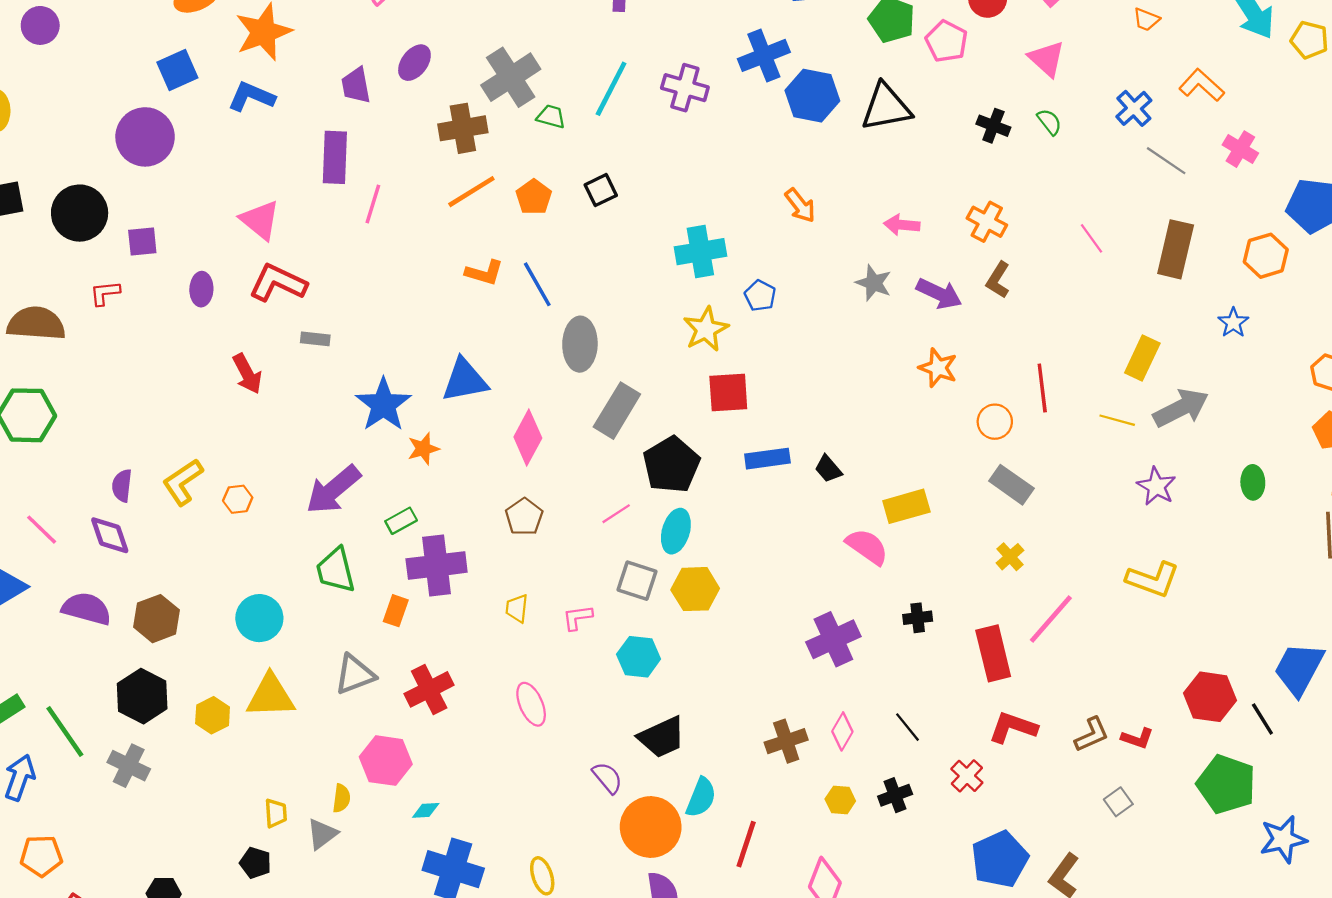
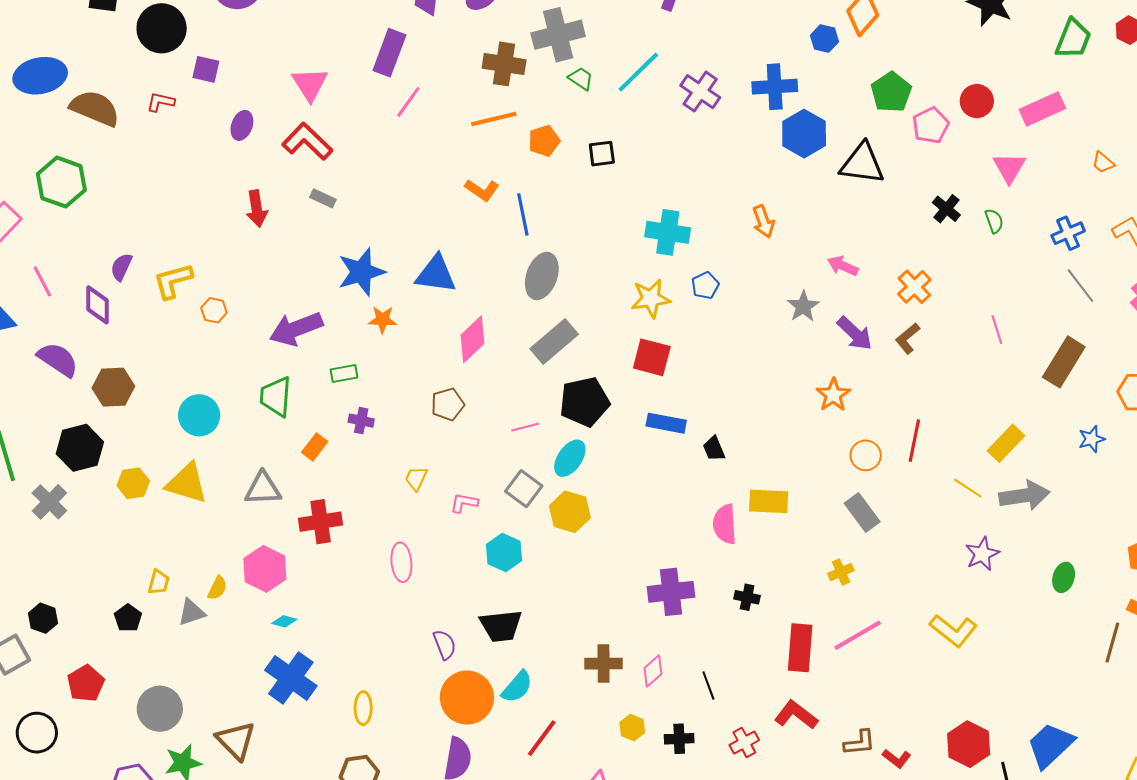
pink semicircle: (867, 547) -> (725, 524), turned -147
purple cross: (437, 566) -> (361, 421), size x0.5

